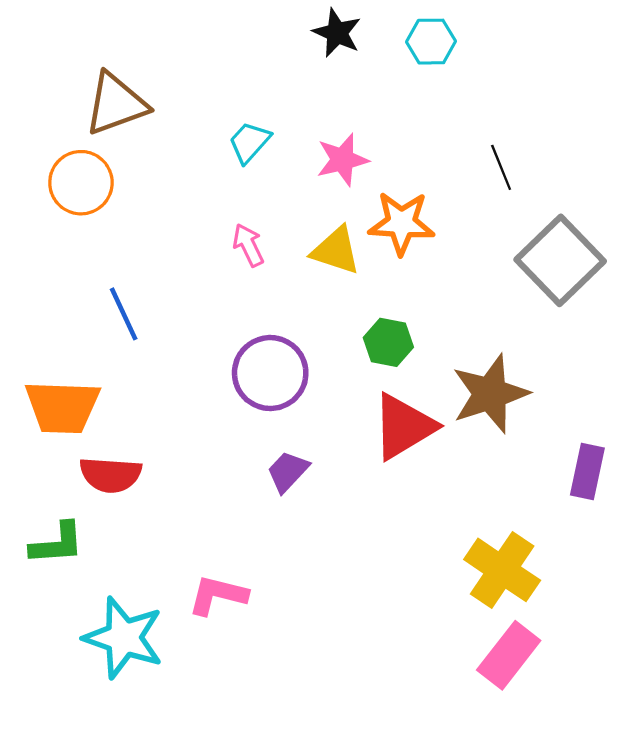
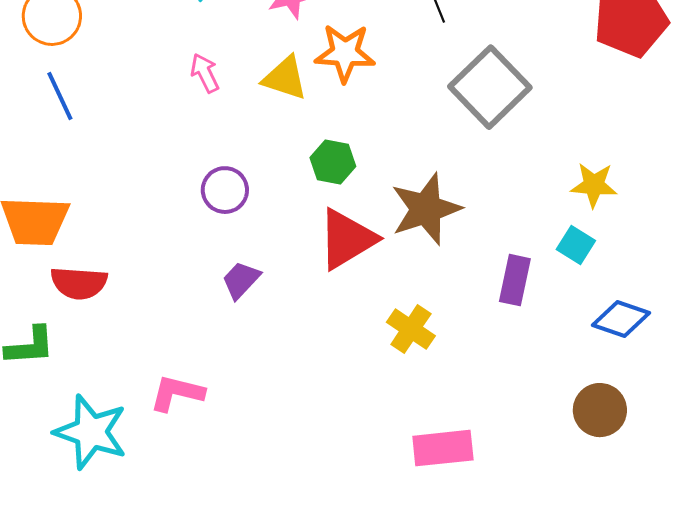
blue line: (124, 314) -> (60, 96), moved
purple circle: (270, 373) -> (225, 190), size x0.7
yellow cross: (502, 570) -> (411, 329), moved, size x0.7
pink rectangle: (509, 655) -> (443, 448), turned 46

